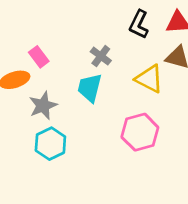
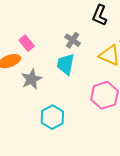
cyan hexagon: (50, 144) -> (52, 117), moved

